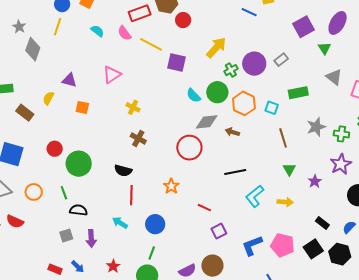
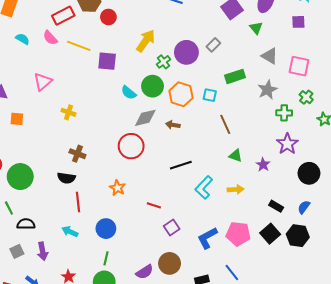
gray star: (316, 127) -> (267, 90), moved
brown cross: (138, 139) -> (77, 154), moved
green triangle: (289, 169) -> (236, 156), turned -32

